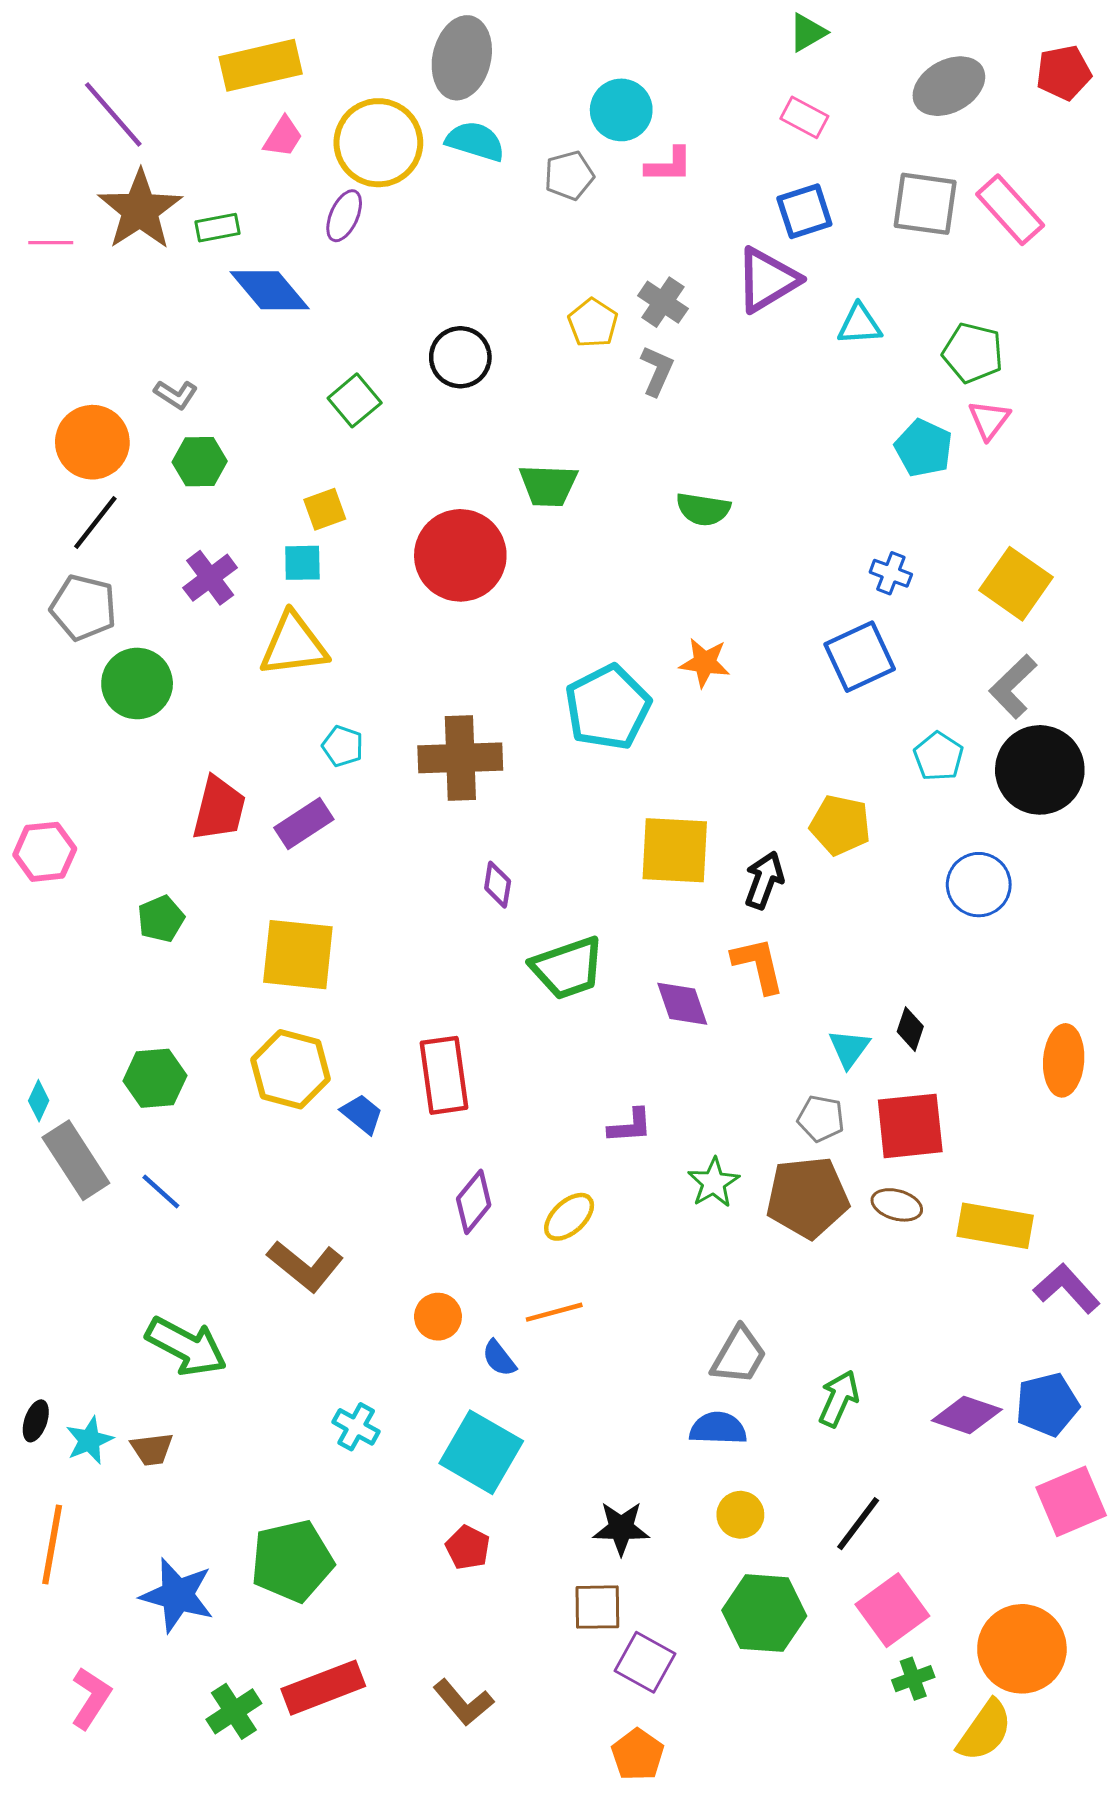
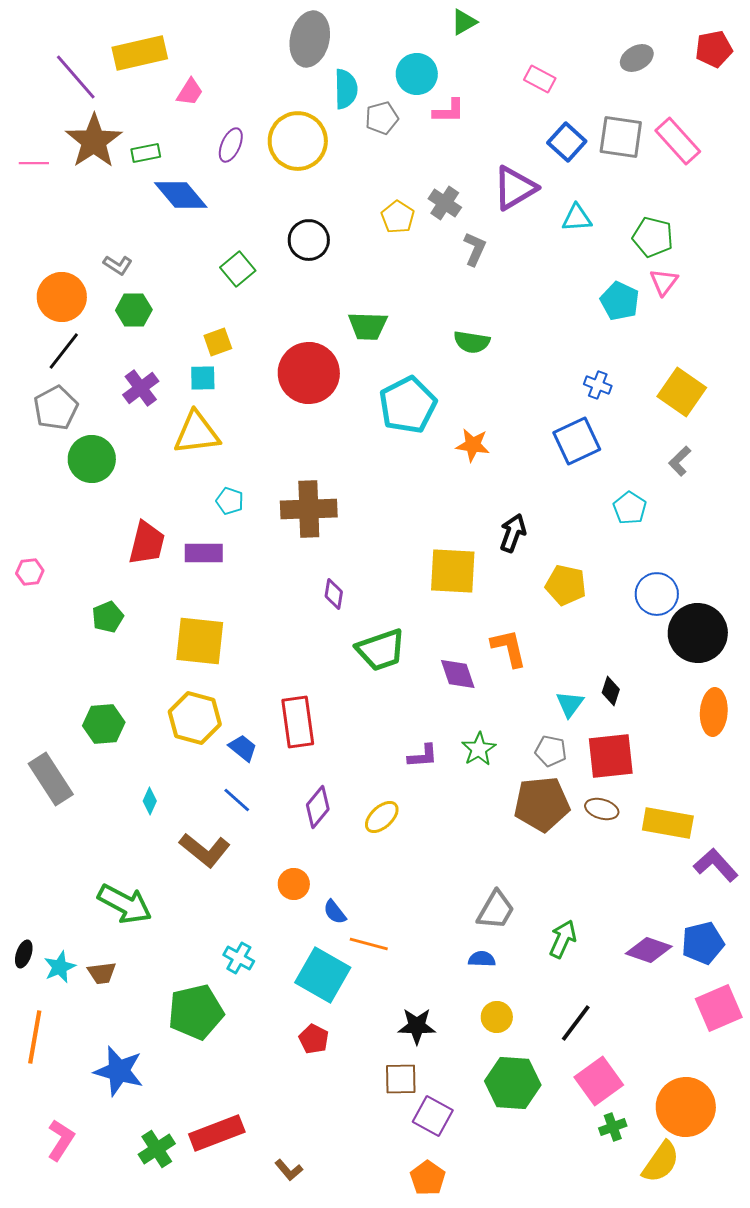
green triangle: (807, 32) -> (464, 22), moved
yellow rectangle: (261, 65) -> (140, 53), moved
gray ellipse: (949, 86) -> (637, 58), size x0.7
cyan semicircle: (475, 141) -> (346, 89), moved, turned 72
yellow circle: (378, 143) -> (298, 141), moved
blue square: (804, 211) -> (567, 142), moved, turned -30
gray L-shape: (657, 371) -> (475, 249), moved
gray pentagon: (83, 608) -> (56, 408), turned 30
gray L-shape: (1013, 686) -> (680, 461), size x0.7
cyan pentagon: (608, 707) -> (408, 405), moved
black circle: (1040, 770) -> (698, 633), moved
purple rectangle: (304, 824) -> (204, 553), turned 33
yellow pentagon: (840, 825) -> (566, 585), moved
pink hexagon: (45, 852) -> (30, 572), size x0.7
black arrow: (764, 880) -> (513, 533), moved
cyan diamond: (39, 1101) -> (150, 801), moved
green star: (714, 1183) -> (479, 749), moved
blue line: (161, 1191) -> (237, 800), moved
orange line: (554, 1312) -> (369, 944), moved, turned 30
blue semicircle: (718, 1428) -> (482, 959), size x0.7
green pentagon: (292, 1561) -> (196, 1012), moved
brown L-shape: (463, 1702) -> (289, 1170), moved, size x0.7

